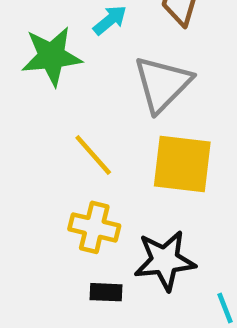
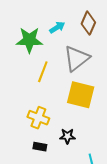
yellow line: (93, 155) -> (43, 72), moved, turned 55
black star: (165, 260) -> (67, 136), size x0.6

